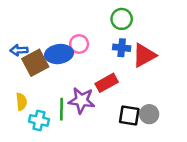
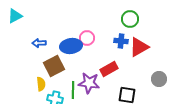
green circle: (122, 19) -> (130, 19), moved
brown square: (35, 63) -> (54, 66), moved
gray circle: (149, 114) -> (159, 79), moved

